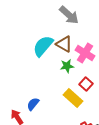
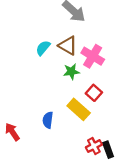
cyan semicircle: (43, 46) -> (43, 48), size x0.6
blue semicircle: (33, 104) -> (48, 120), moved, turned -32

